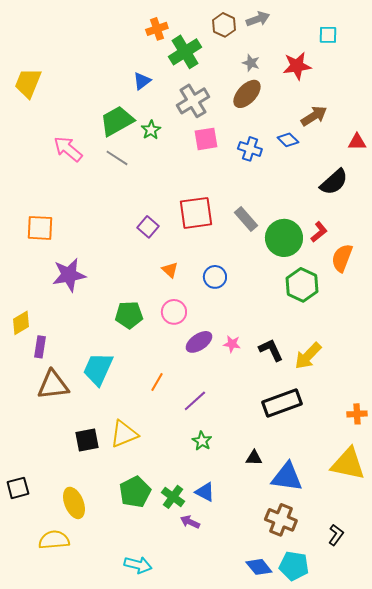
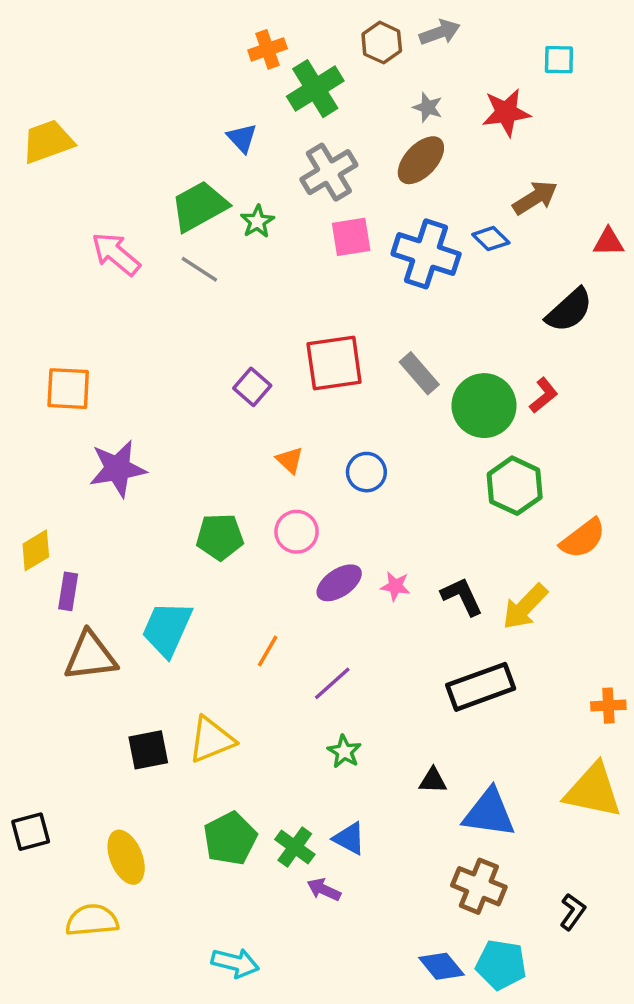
blue triangle: (142, 81) -> (242, 138), turned -36
yellow trapezoid: (28, 83) -> (48, 141), turned 48
blue cross: (250, 149) -> (426, 254), size x1.6
orange semicircle: (342, 258) -> (583, 539), moved, turned -148

